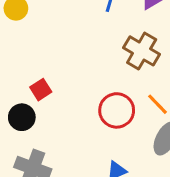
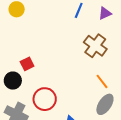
red circle: (117, 110) -> (45, 99), moved

